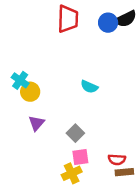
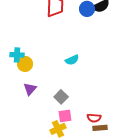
cyan cross: (20, 80) -> (17, 55), turned -32
cyan semicircle: (89, 87) -> (72, 60), turned -48

